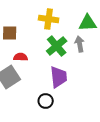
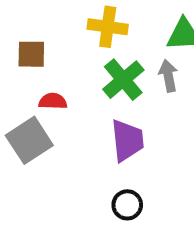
black circle: (46, 101) -> (127, 205), moved

